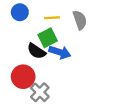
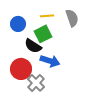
blue circle: (20, 12) -> (18, 24), moved
blue arrow: (60, 52) -> (50, 61), moved

